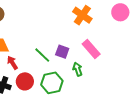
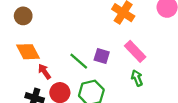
green arrow: (78, 69) -> (137, 78), moved

